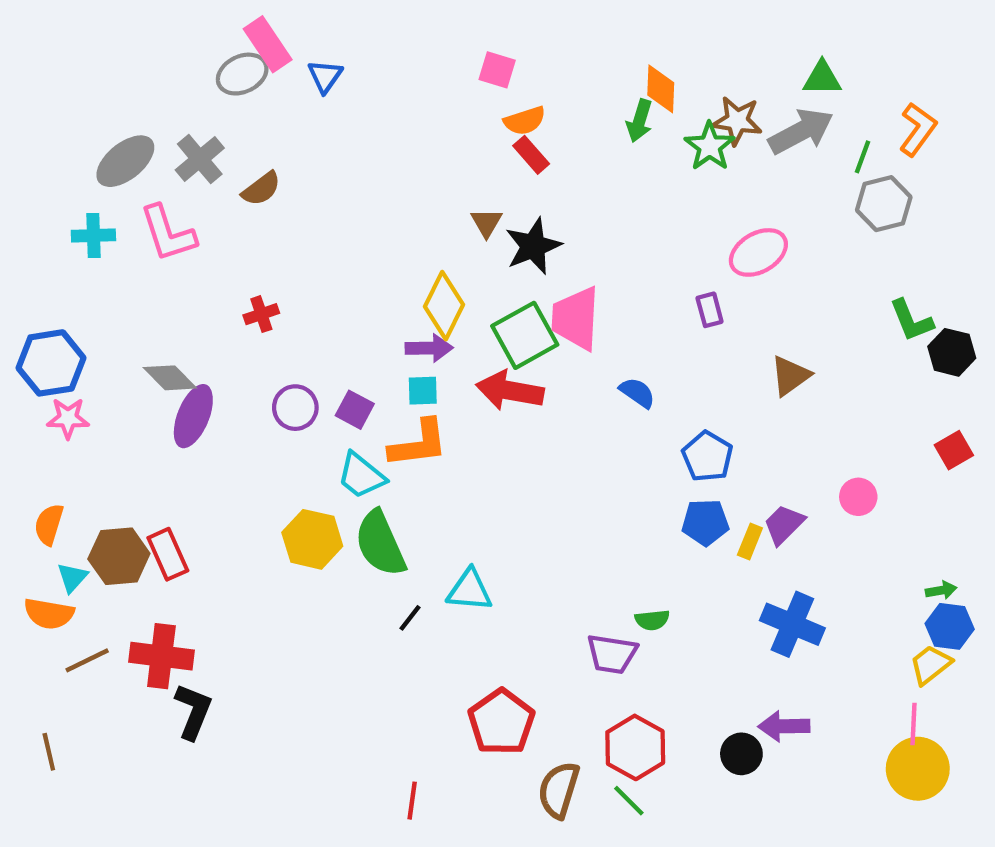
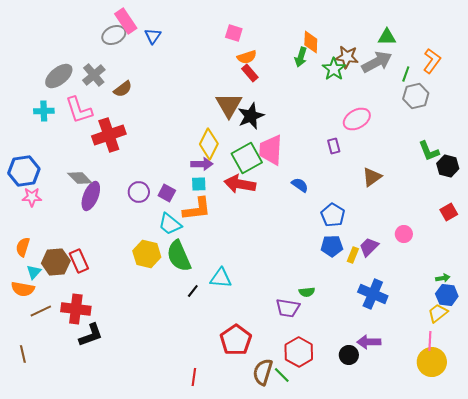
brown triangle: (486, 223) -> (229, 105), size x1.8
red cross: (261, 314) -> (109, 135), moved, size x2.0
black L-shape: (193, 711) -> (91, 335), turned 48
green line: (629, 801) -> (282, 375), moved

